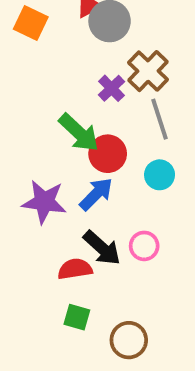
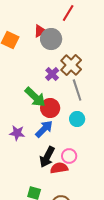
purple star: (44, 202) -> (17, 133), size x0.7
black arrow: (102, 248) -> (47, 157), turned 75
red semicircle: (75, 269) -> (59, 168), moved

